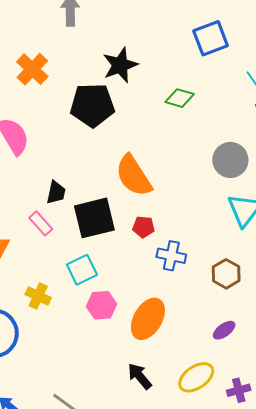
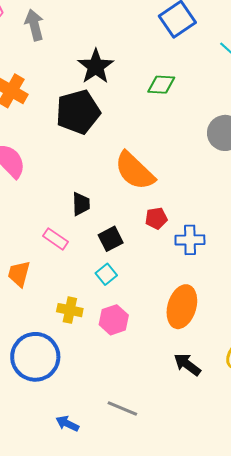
black trapezoid: (56, 192) -> (81, 204), moved
black square: (94, 218) -> (111, 239), moved, size x0.6
cyan square: (82, 270) -> (106, 274), size x0.7
pink hexagon: (102, 305) -> (114, 320), moved

